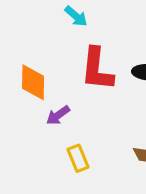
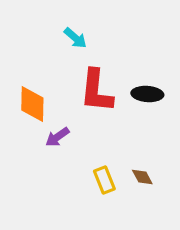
yellow rectangle: (78, 158) -> (104, 180), moved

